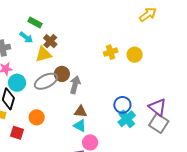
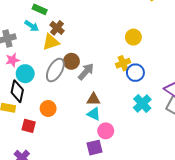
yellow cross: (111, 52) -> (123, 63), moved
yellow circle: (135, 55) -> (133, 37), moved
gray ellipse: (46, 81) -> (55, 70), turned -30
gray arrow: (75, 85) -> (86, 72), turned 30
blue circle: (122, 105) -> (135, 73), moved

